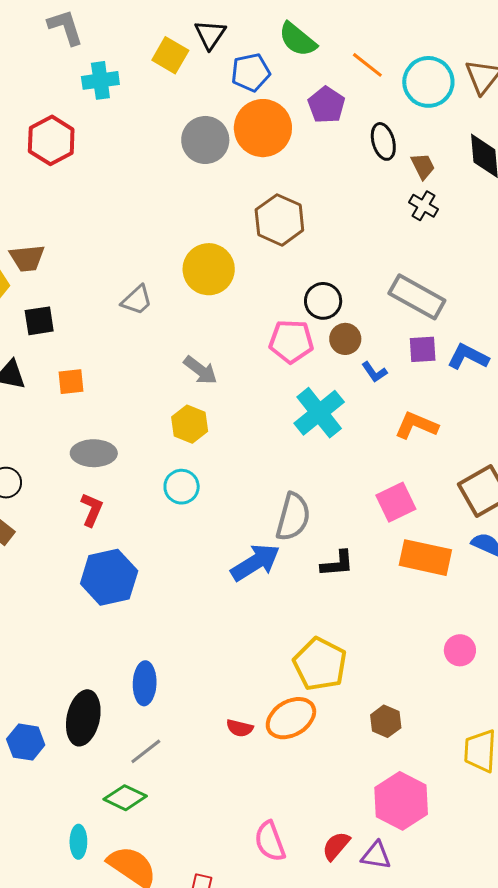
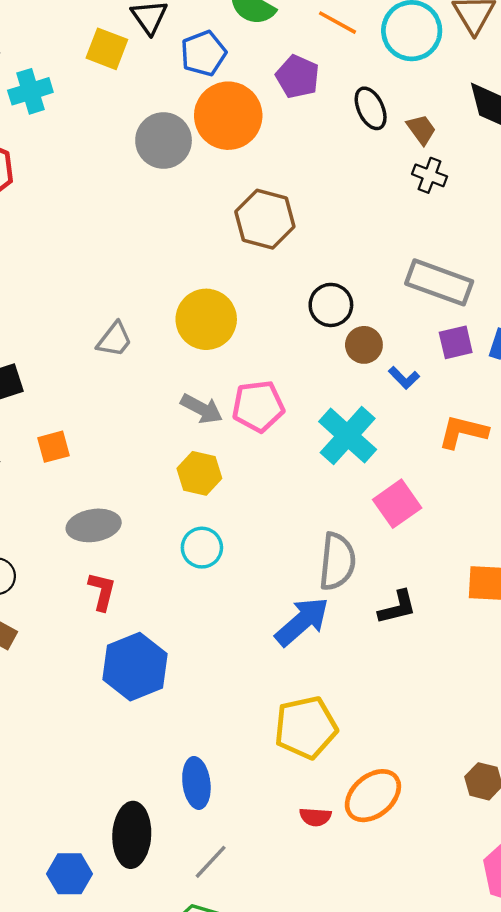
yellow circle: (209, 269) -> (206, 319), moved
pink pentagon: (291, 341) -> (258, 406), moved
pink square: (396, 502) -> (397, 504), moved
yellow pentagon: (320, 664) -> (306, 727), moved, turned -30

